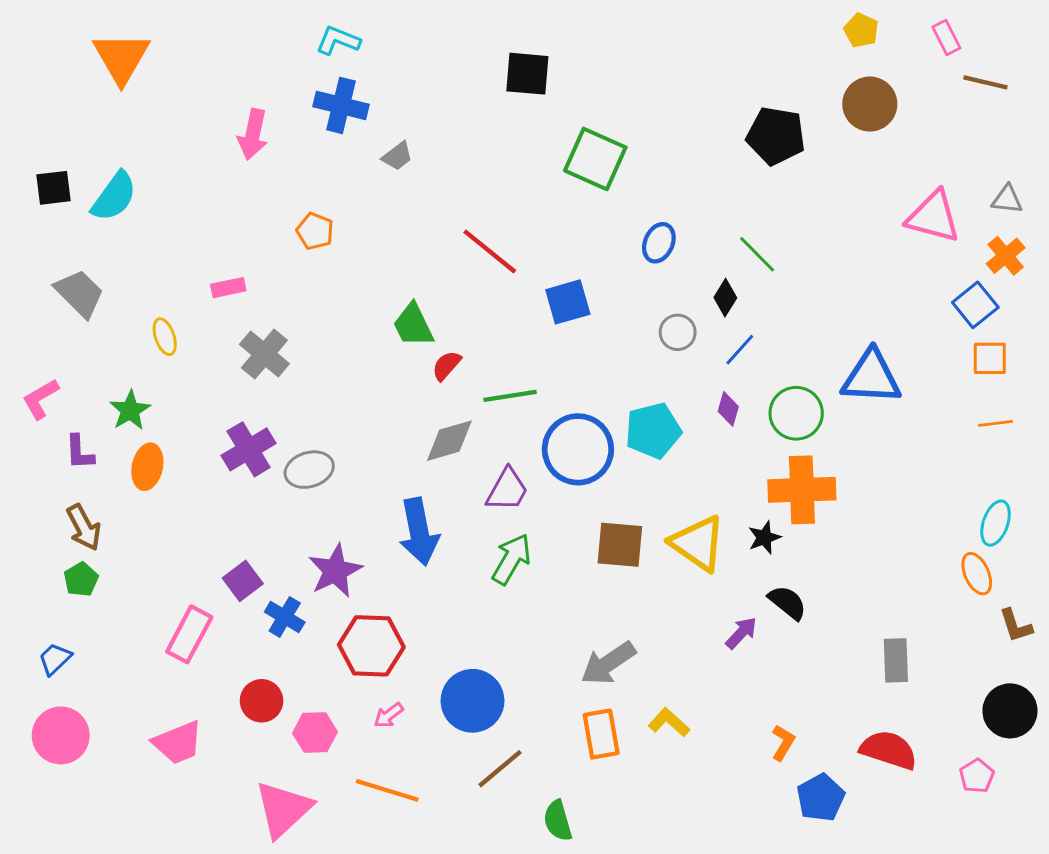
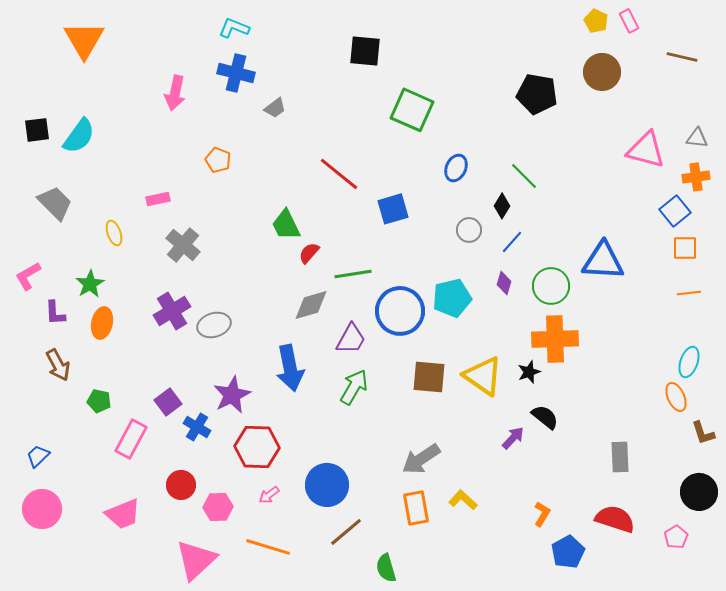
pink rectangle: (946, 38) -> (629, 21), moved
orange cross: (1006, 256) -> (696, 177), turned 32
green pentagon: (81, 579) -> (99, 401), moved, turned -30

